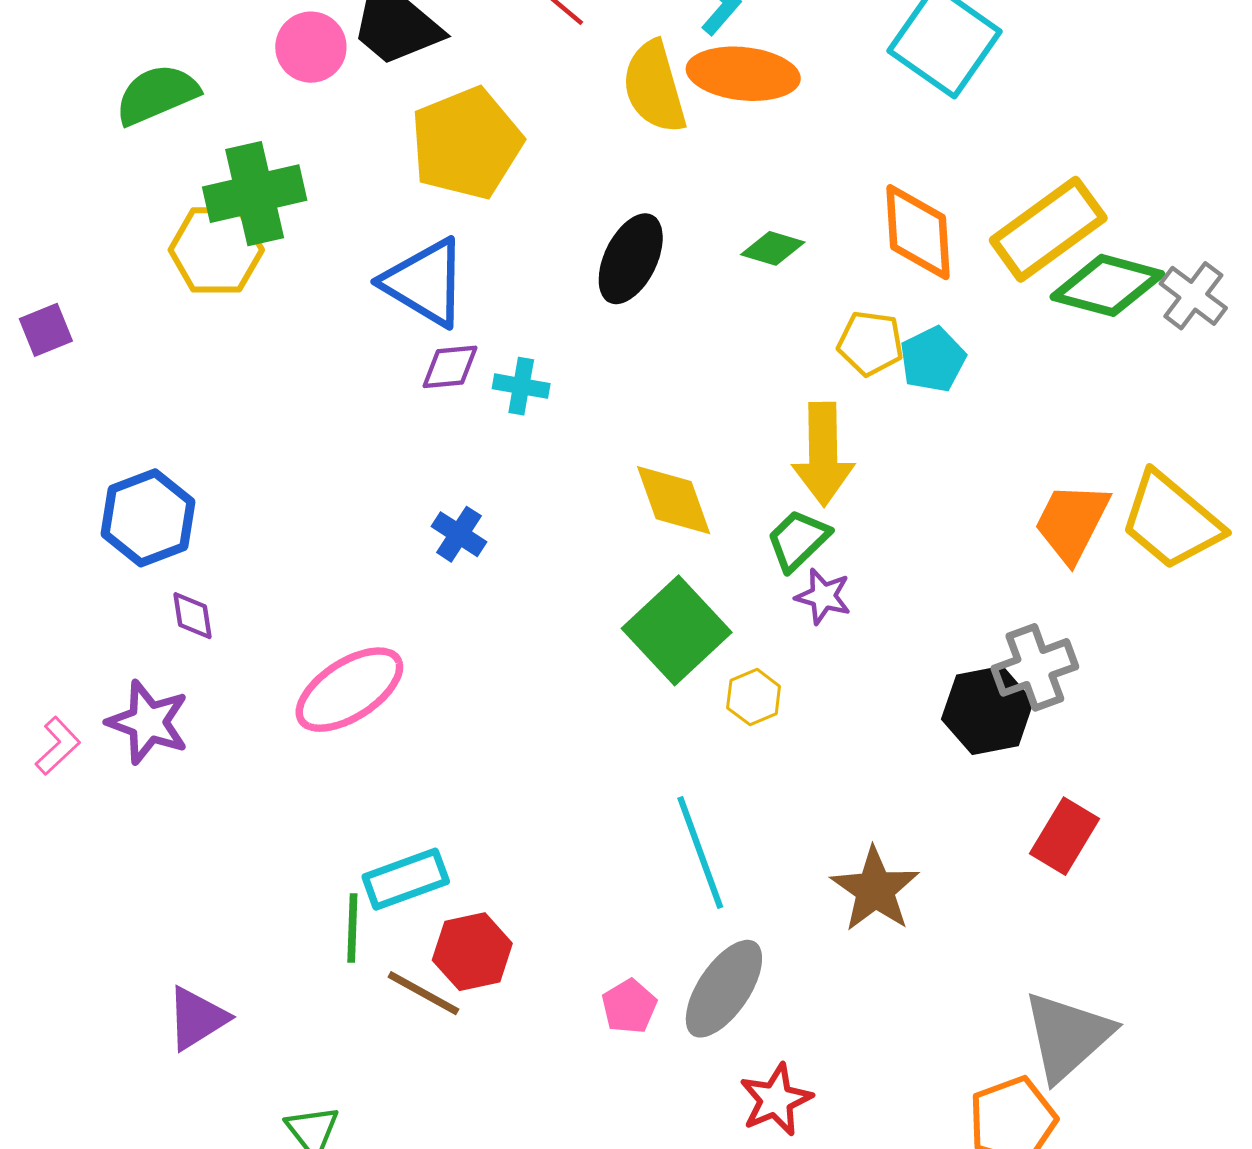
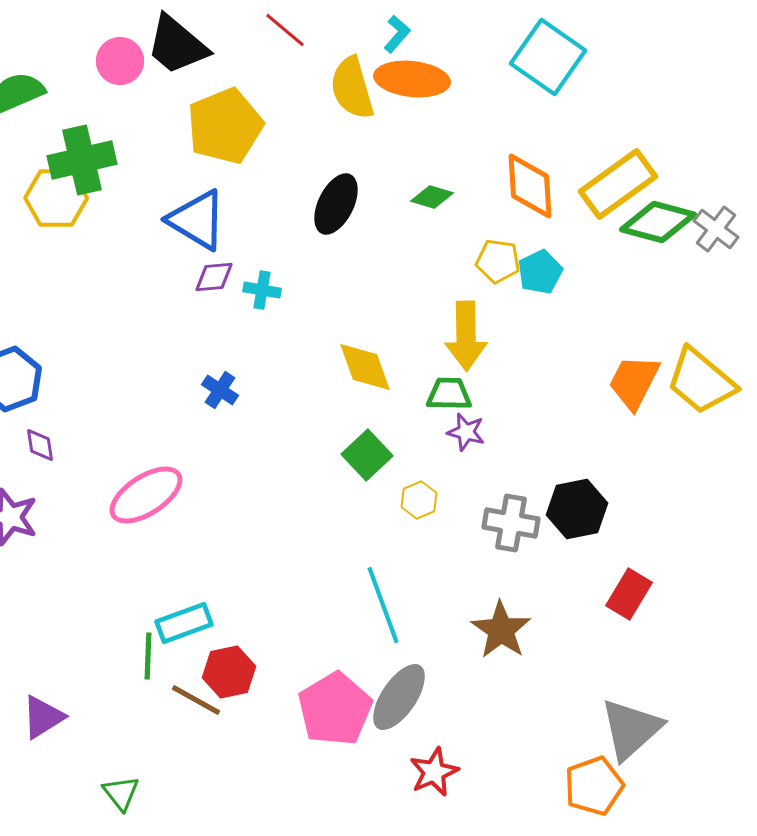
green trapezoid: (798, 540) -> (449, 394), turned 45
green square: (677, 630) -> (367, 455), size x0.7
gray cross: (1035, 667) -> (511, 523), moved, turned 30
pink pentagon: (629, 1006) -> (335, 709), size x2.0

